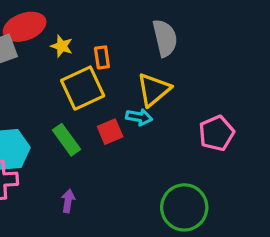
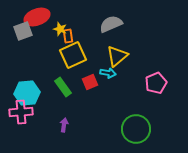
gray semicircle: (165, 38) -> (111, 24), moved, turned -100
orange rectangle: (102, 57) -> (68, 36), moved

